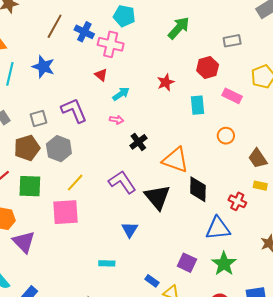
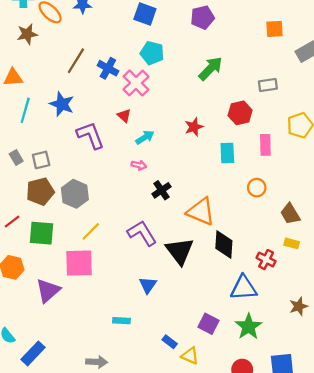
pink cross: (111, 44) -> (136, 83), turned 30
pink rectangle: (232, 96) -> (265, 145), turned 60
purple L-shape: (74, 110) -> (90, 135), moved
gray square: (39, 118) -> (41, 160), moved
purple triangle: (24, 242) -> (48, 291), moved, turned 30

